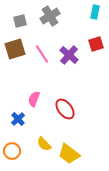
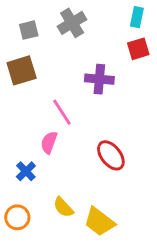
red square: (96, 44) -> (138, 49), moved
pink line: (42, 54) -> (62, 112), moved
purple cross: (69, 55) -> (99, 79), turned -36
red ellipse: (65, 109) -> (111, 155), moved

